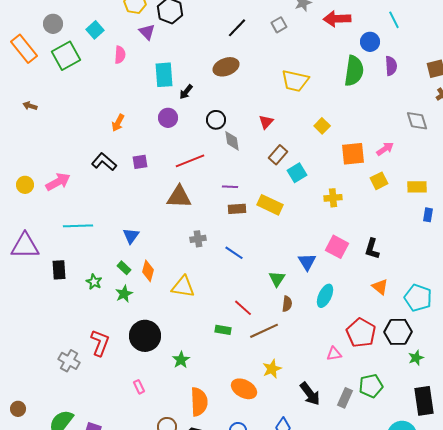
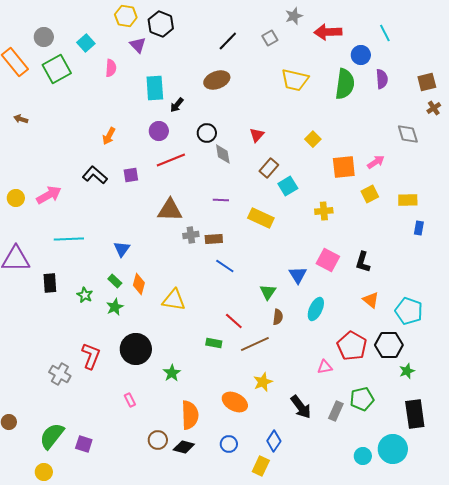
yellow trapezoid: (295, 81) -> (295, 80), moved
red line: (190, 161) -> (171, 160), moved
brown rectangle: (237, 209) -> (214, 239), moved
gray cross: (198, 239) -> (191, 235), moved

